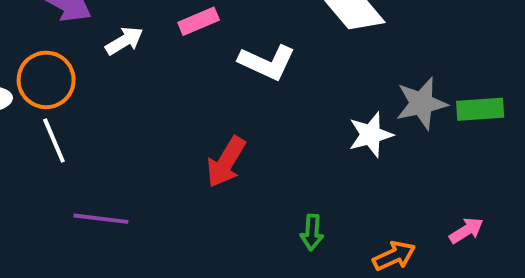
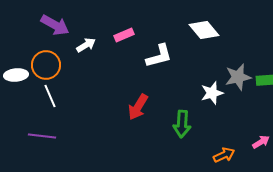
white L-shape: (267, 62) -> (159, 56), turned -40
purple line: (101, 219) -> (42, 136), moved
green arrow: (312, 232) -> (182, 124), moved, size x1.5

